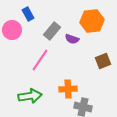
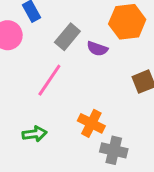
orange cross: (68, 89) -> (91, 123), turned 30
green arrow: (30, 96) -> (35, 134), size x0.7

